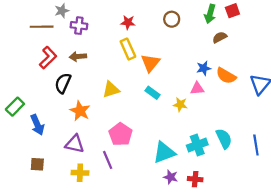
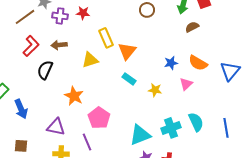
red star: (128, 22) -> (83, 13), moved
brown line: (42, 27) -> (25, 17), turned -35
blue star: (204, 68) -> (171, 63), moved
pink triangle: (197, 88) -> (186, 84), moved, turned -40
yellow triangle: (111, 90) -> (90, 60), moved
orange star: (80, 111) -> (74, 96), moved

